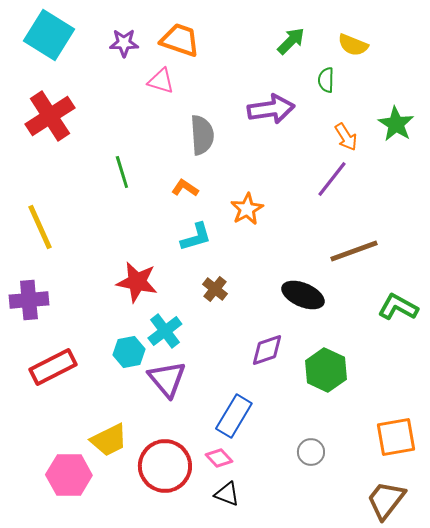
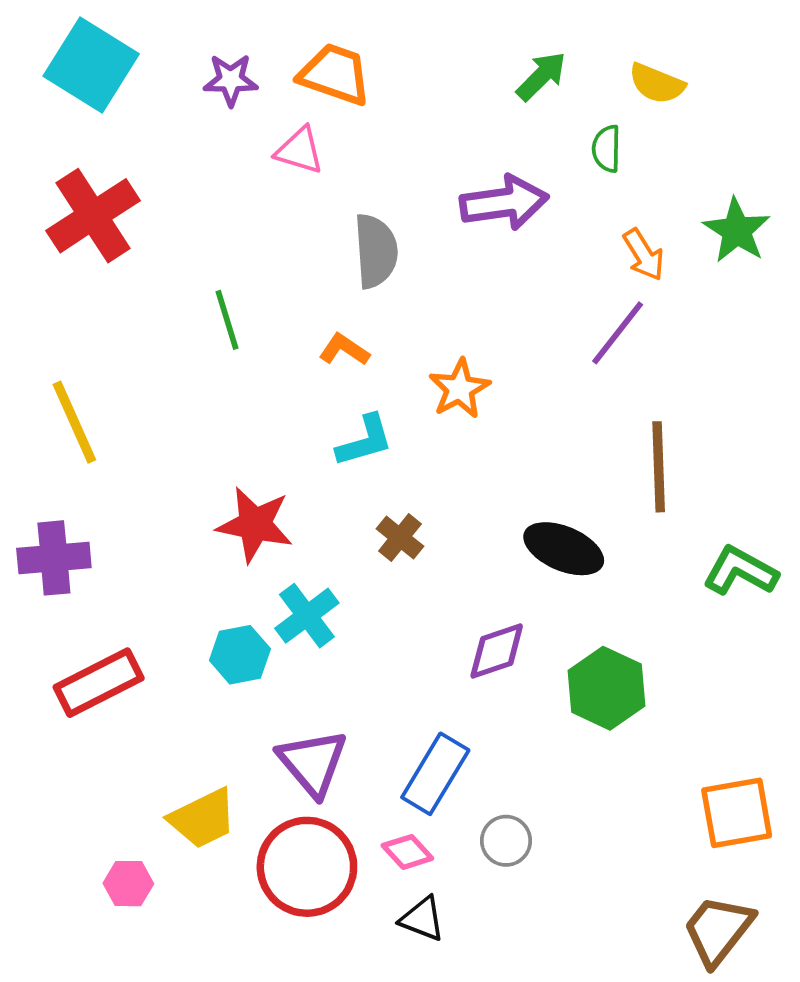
brown line: (354, 251) -> (659, 467), turned -72
purple triangle: (167, 379) -> (313, 763), moved
gray circle: (311, 452) -> (506, 841), moved
pink hexagon: (69, 475) -> (128, 884), size x0.6

